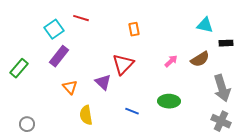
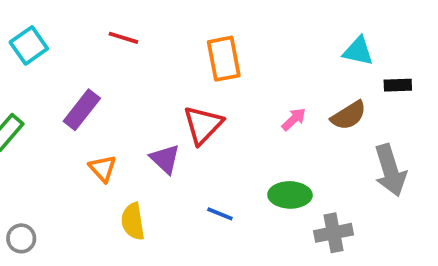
cyan square: (54, 29) -> (29, 45), moved
orange rectangle: (134, 29) -> (224, 59), size x1.6
gray cross: (221, 121) -> (333, 233), moved, turned -36

